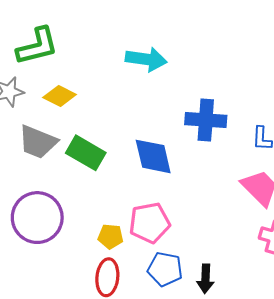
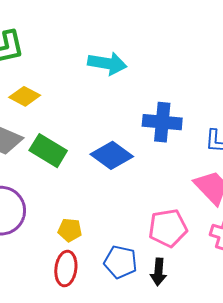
blue diamond: (153, 156) -> (112, 155), turned -42
pink pentagon: (150, 223) -> (168, 228), moved

